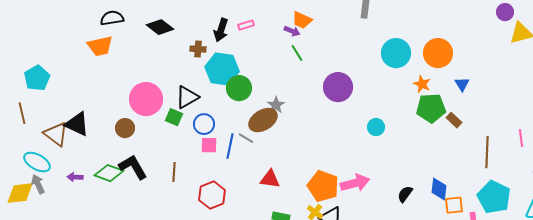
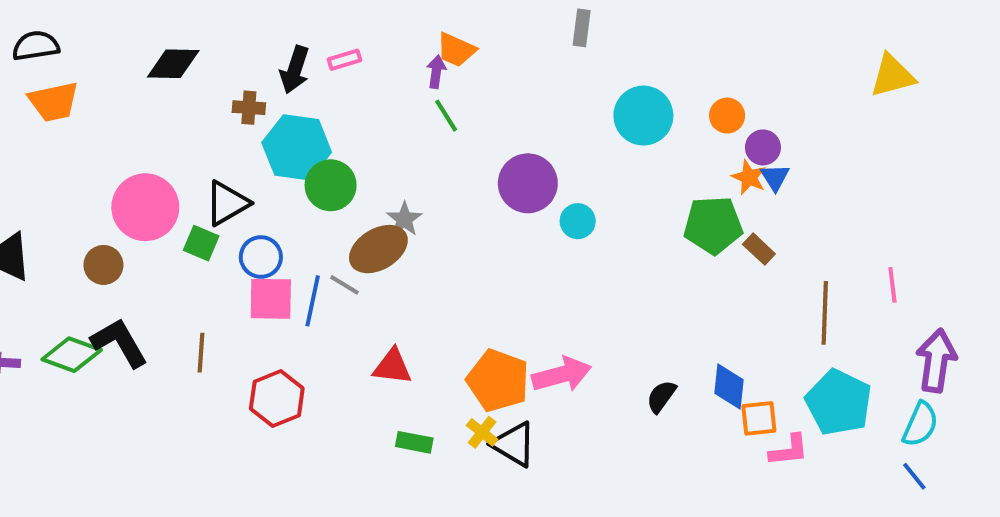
purple circle: (505, 12) -> (763, 147), moved
black semicircle: (112, 18) -> (36, 46), moved
black diamond: (160, 27) -> (173, 64), turned -36
purple arrow: (292, 31) -> (436, 72), turned -105
orange circle: (438, 53) -> (727, 116), size x0.6
orange star: (422, 84) -> (749, 177), moved
cyan circle: (376, 127) -> (578, 221), moved
pink square: (209, 145) -> (271, 299), size x1.4

